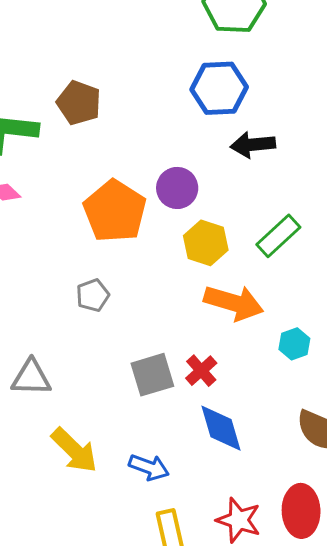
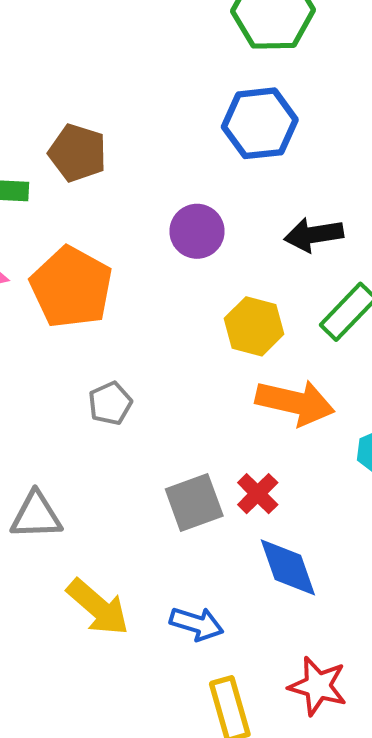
black arrow: (253, 145) -> (314, 235), moved
purple circle: (177, 188) -> (197, 231), moved
orange pentagon: (115, 211) -> (71, 287), moved

